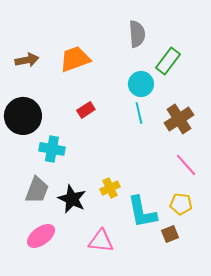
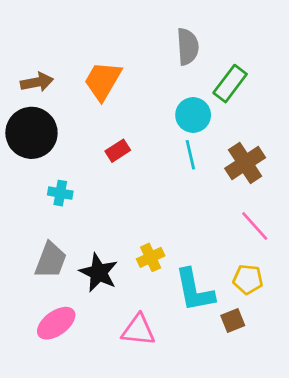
orange trapezoid: (75, 59) -> (103, 81), turned -40
black circle: (23, 116) -> (31, 133), moved
cyan cross: (52, 149) -> (60, 193), moved, size x0.7

